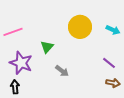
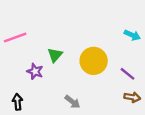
yellow circle: (80, 27) -> (94, 61), moved
purple star: (21, 63) -> (35, 71), moved, size x0.6
gray arrow: (62, 71) -> (72, 102), moved

